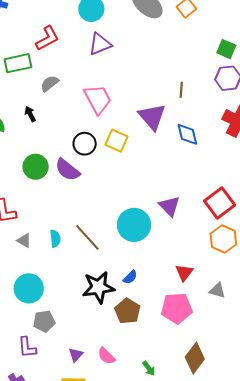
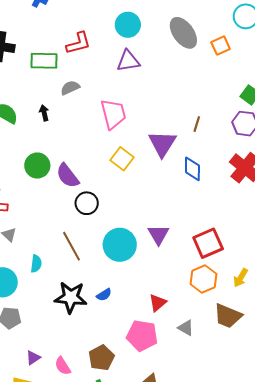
black circle: (85, 144) -> (87, 203), moved
cyan semicircle: (55, 239) -> (36, 264), moved
brown pentagon: (128, 311) -> (101, 358), moved

